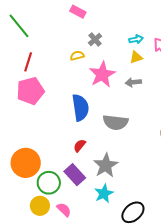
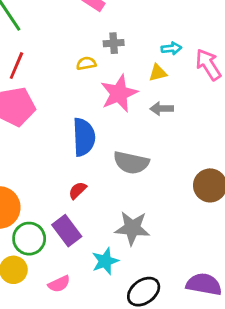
gray cross: (95, 40) -> (114, 43), turned 32
yellow triangle: (136, 57) -> (158, 73), moved
gray star: (106, 165) -> (132, 228), moved, turned 30
pink semicircle: (64, 210) -> (59, 284), moved, turned 105

